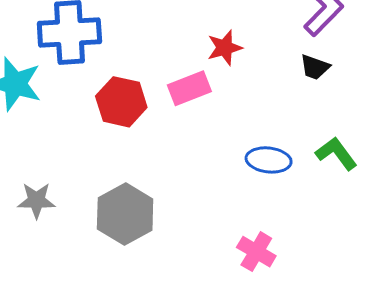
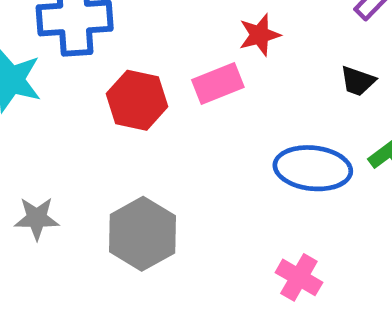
black trapezoid: (315, 67) -> (358, 81), moved
blue ellipse: (269, 160) -> (313, 168), size x1.4

